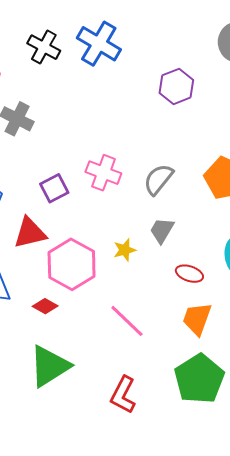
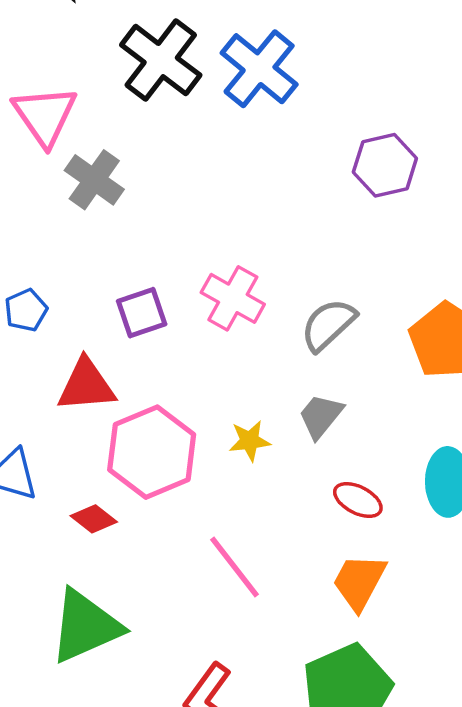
black cross: (44, 47) -> (161, 60), size x1.4

